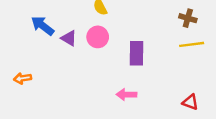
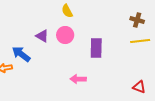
blue arrow: (43, 26) -> (21, 54), moved
pink arrow: (126, 95) -> (78, 79), moved

